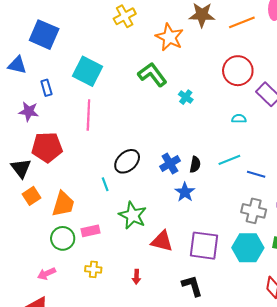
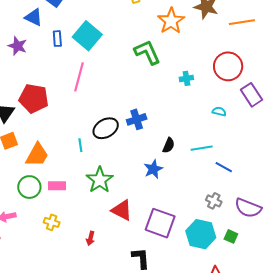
blue triangle: (17, 65) -> (34, 17), moved
blue rectangle: (46, 88) -> (57, 39), moved
cyan cross: (186, 97) -> (186, 78), moved, turned 32
purple star: (29, 111) -> (17, 46), moved
blue cross: (170, 164) -> (137, 119), moved
gray cross: (254, 211) -> (214, 201), size x0.7

